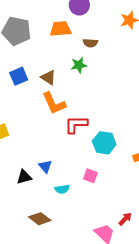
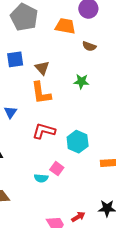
green star: (79, 65) -> (81, 81), moved
red L-shape: (76, 124) -> (44, 131), moved
blue triangle: (45, 166) -> (10, 112), moved
cyan semicircle: (62, 189) -> (41, 178), moved

